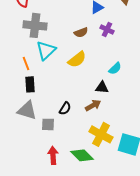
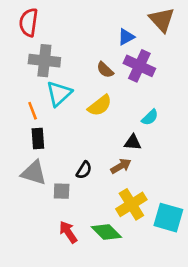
purple cross: (107, 29) -> (139, 66), size x1.6
brown semicircle: (81, 32) -> (105, 70), turned 64
yellow cross: (101, 134) -> (131, 204), turned 30
red arrow: (53, 155) -> (68, 232), turned -30

